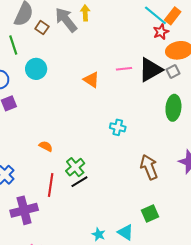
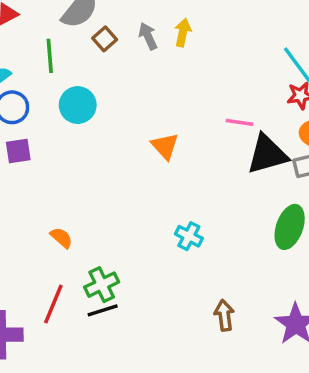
gray arrow: (66, 20) -> (148, 36), size x0.6
pink line: (124, 69) -> (239, 122), moved
brown arrow: (149, 167) -> (224, 315), size x0.7

